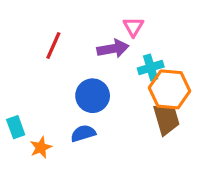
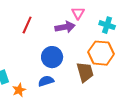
cyan cross: (151, 67) -> (107, 25), moved, turned 35
brown trapezoid: (166, 119) -> (85, 72), moved

